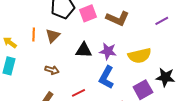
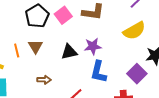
yellow semicircle: (140, 56) -> (134, 31), moved

